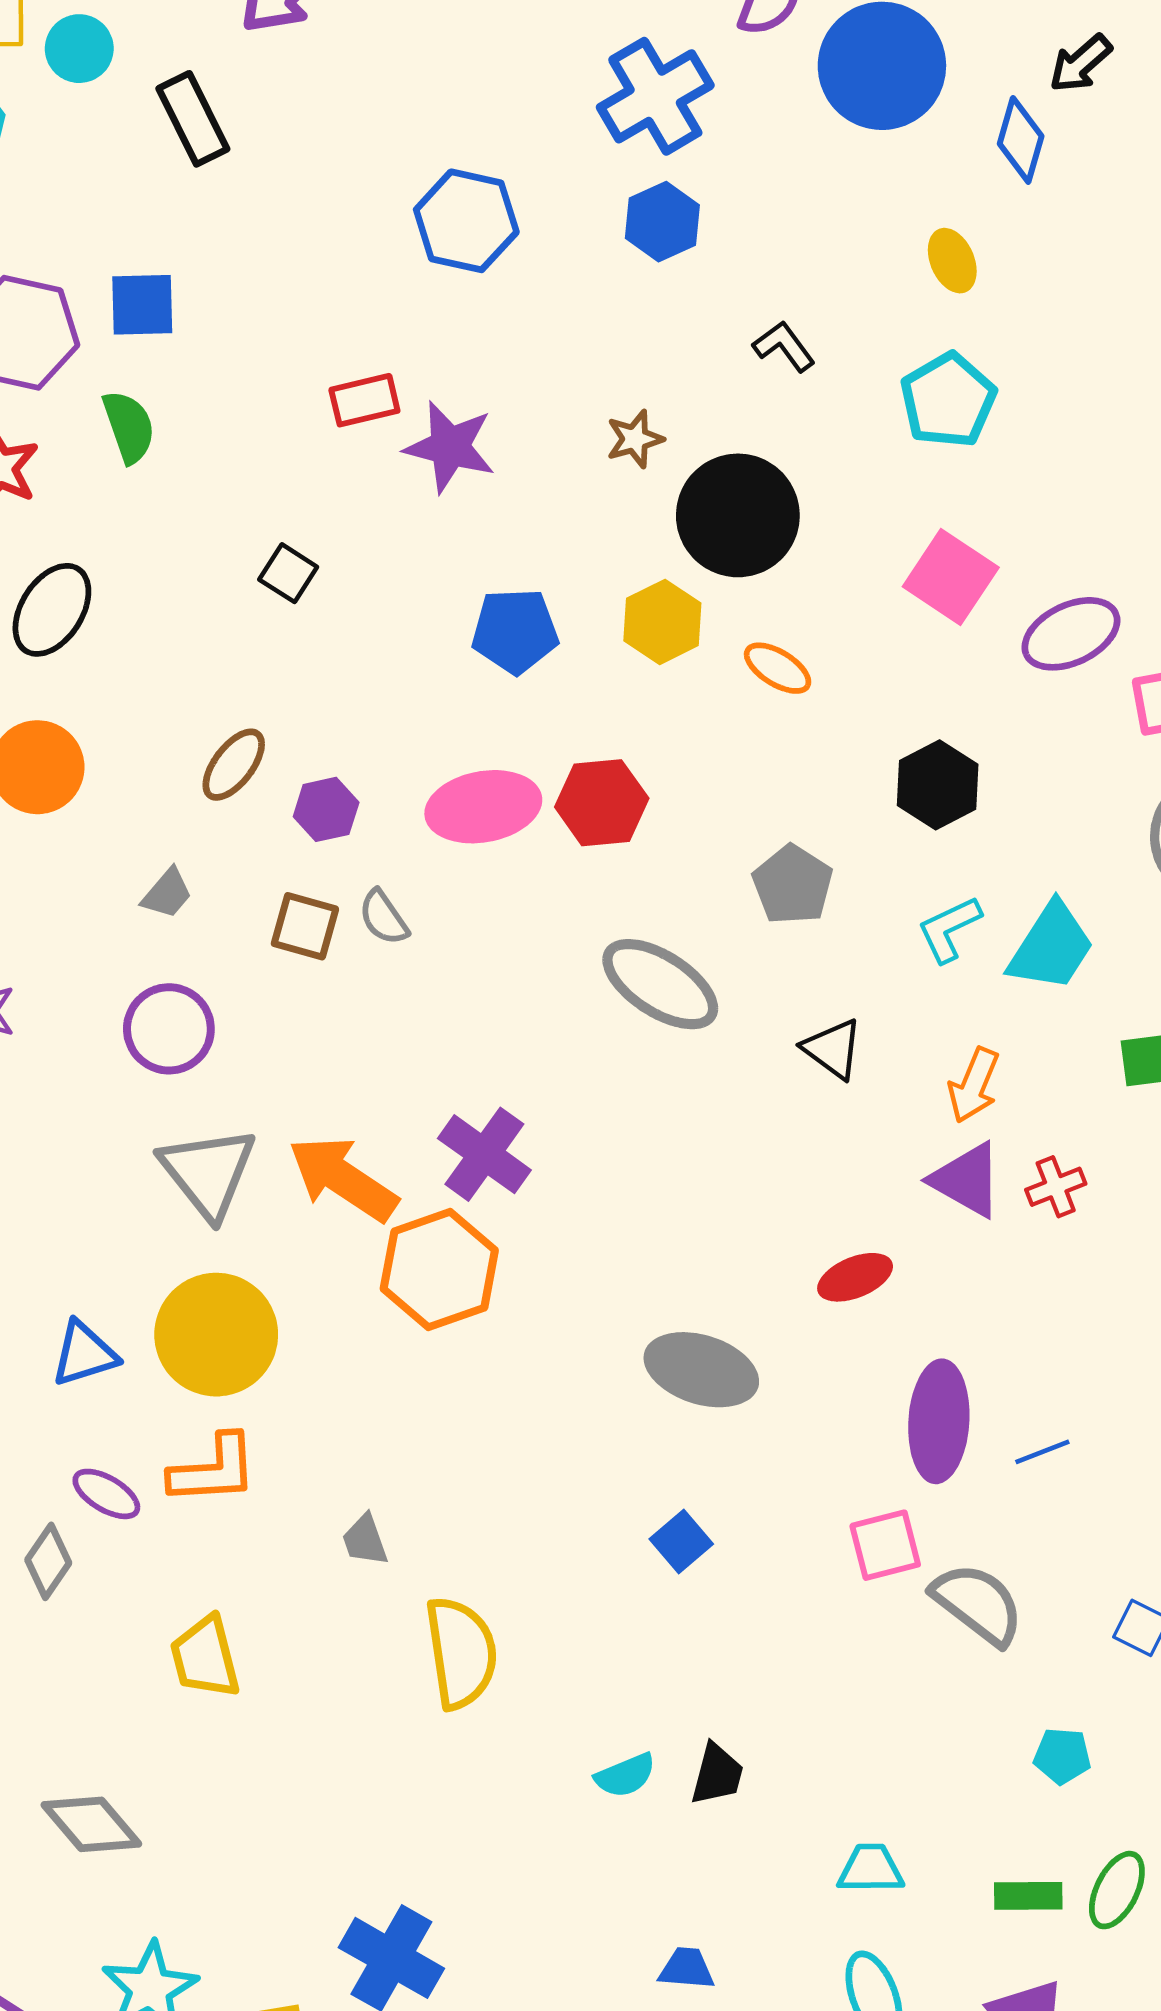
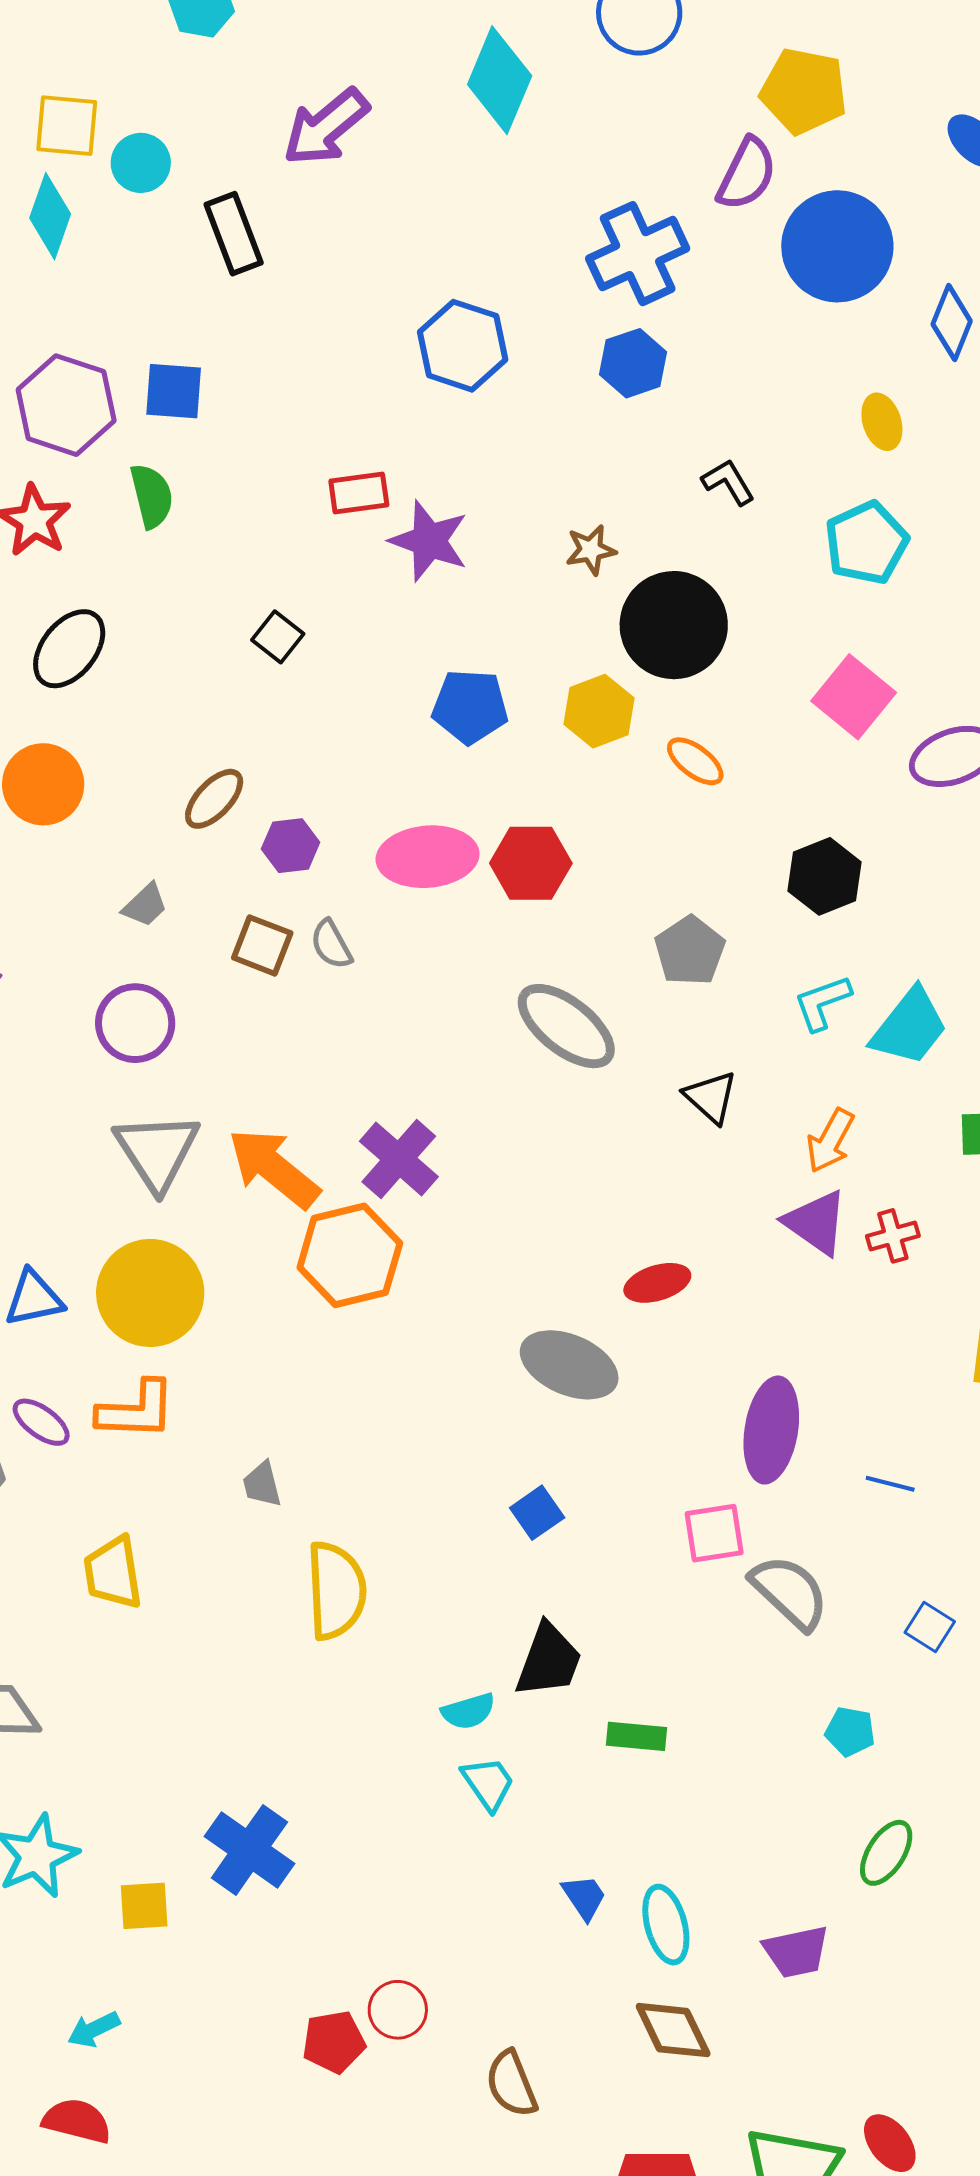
red ellipse: (855, 1277) -> (657, 1283), moved
blue line: (1042, 1452) -> (890, 1484), moved, turned 30
black trapezoid: (717, 1774) -> (549, 1660), moved, size x1.4
cyan trapezoid: (871, 1869) -> (488, 1783), moved, turned 50
green rectangle: (1028, 1896) -> (637, 1736), moved
blue trapezoid: (687, 1968) -> (584, 1897), moved, turned 46

